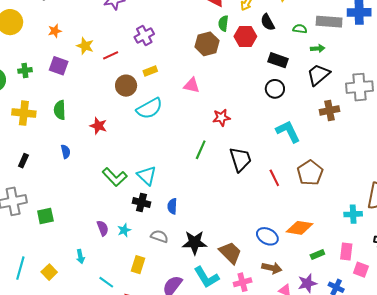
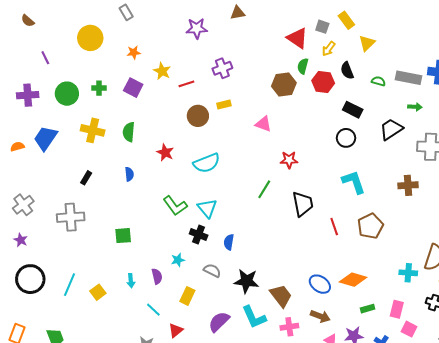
green arrow: (318, 48) -> (415, 107), moved
cyan semicircle: (149, 108) -> (207, 163), moved
brown cross: (329, 110) -> (408, 185), moved
green square: (45, 216) -> (123, 236), moved
purple semicircle: (103, 228) -> (157, 276), moved

